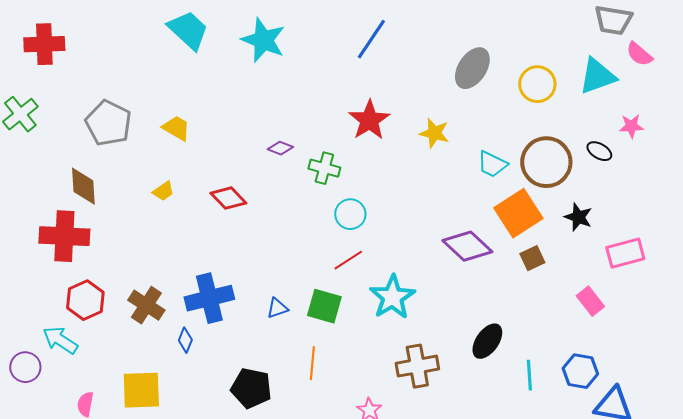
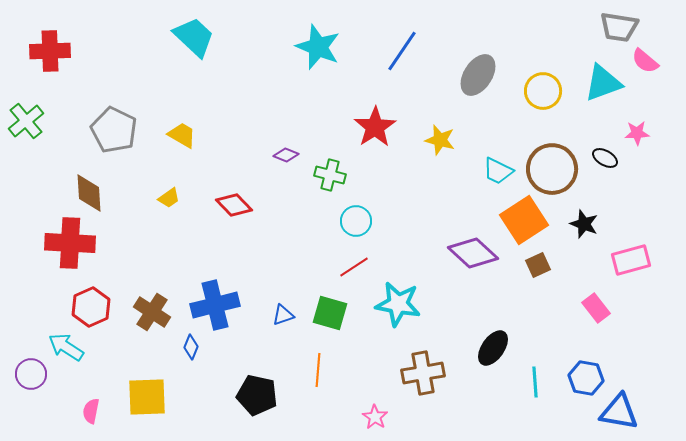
blue line: (371, 39) -> (402, 51), moved
cyan star: (263, 40) -> (318, 47), moved
cyan star: (392, 297) -> (398, 304), turned -30

